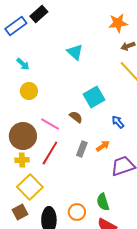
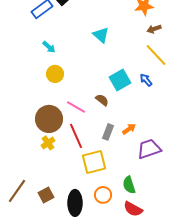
blue arrow: (118, 122) -> (146, 80), moved
red line: (50, 153) -> (76, 136), turned -55
yellow cross: (22, 160) -> (48, 143), turned -32
yellow square: (30, 187) -> (94, 162), moved, turned 30

